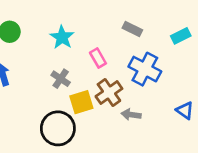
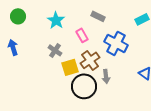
gray rectangle: (132, 29) -> (98, 16), moved
gray arrow: (131, 115) -> (106, 76), turned -104
black circle: (58, 128) -> (84, 86), moved

